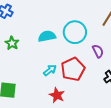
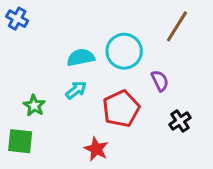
green star: (12, 43) -> (34, 106), moved
cyan arrow: (50, 70) -> (76, 90), moved

